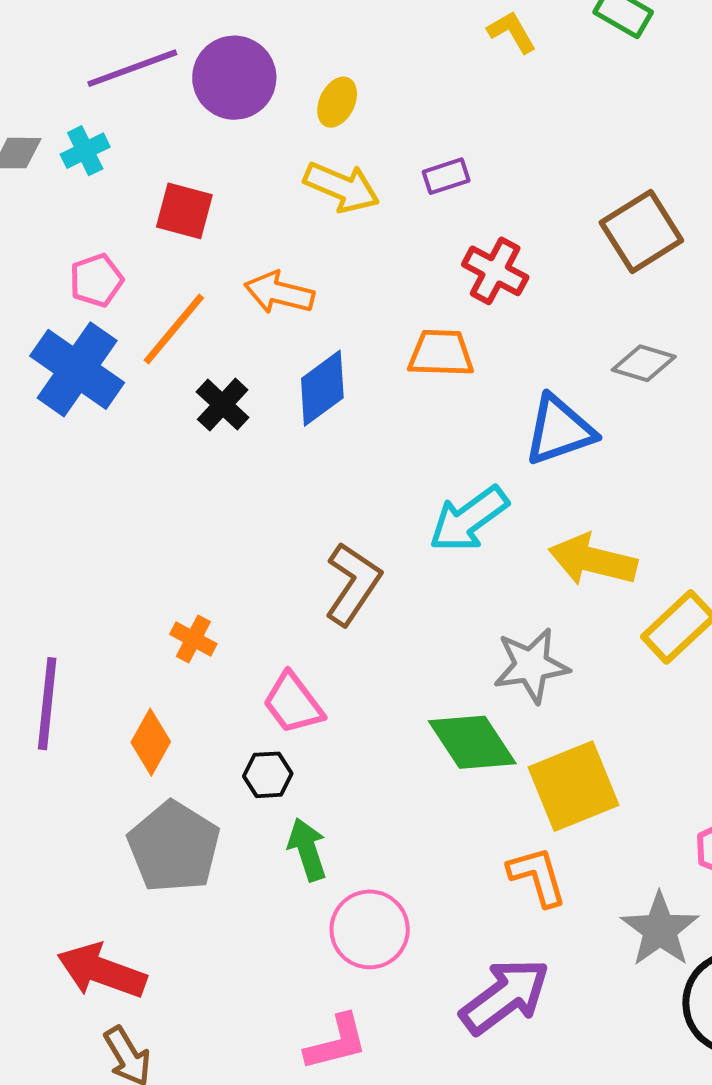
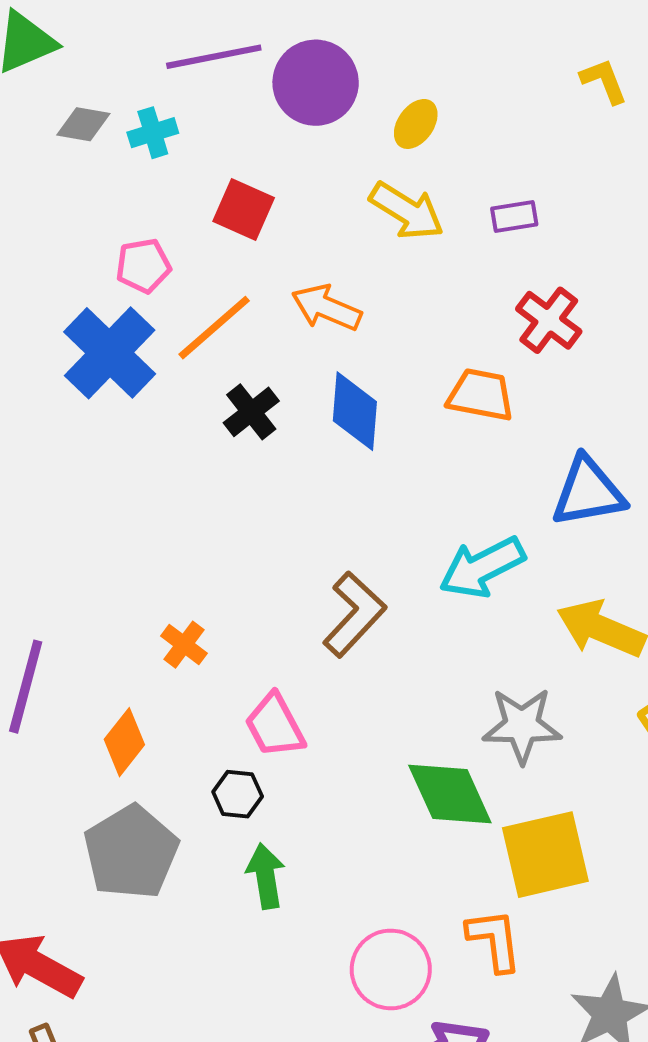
blue diamond: (322, 388) -> (355, 411), turned -58
pink circle: (370, 929) -> (391, 969), moved

